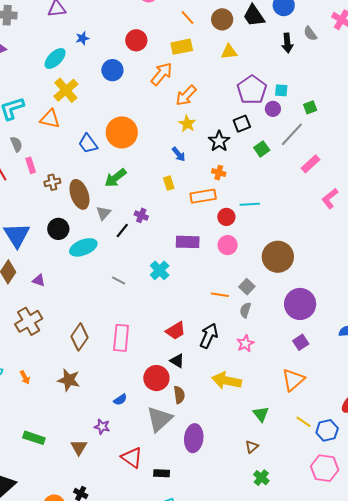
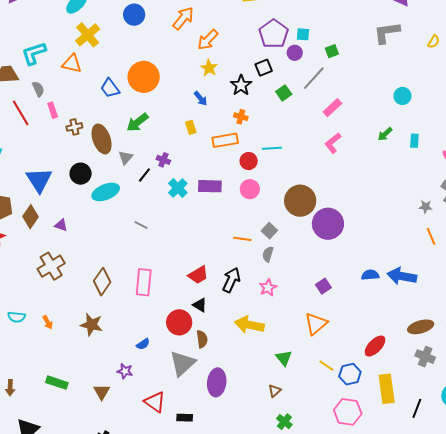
pink L-shape: (330, 198) -> (333, 143), moved
cyan cross: (160, 270) -> (178, 188), moved
purple circle: (300, 304) -> (328, 224), moved

